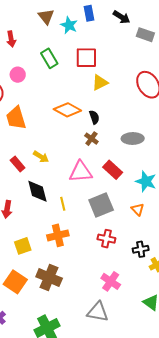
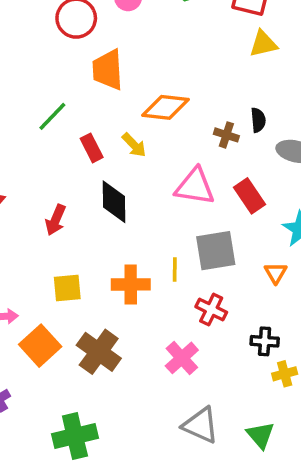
orange diamond: (67, 110) -> (165, 107), moved, turned -36
black semicircle: (94, 117) -> (258, 120), moved
brown cross: (91, 139) -> (226, 135), turned -32
yellow line: (63, 204) -> (175, 270), moved
pink cross: (111, 281) -> (182, 358), moved
gray triangle: (98, 312) -> (201, 425), moved

